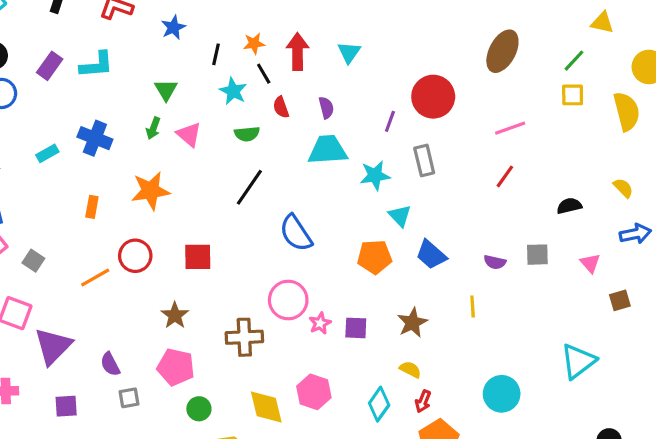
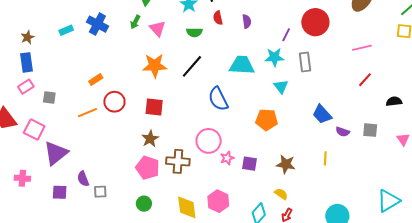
cyan trapezoid: (328, 150) -> (242, 65), moved
cyan star: (375, 175) -> (274, 57), moved
red line: (505, 176) -> (365, 80), moved
orange star: (151, 191) -> (155, 66), moved
orange rectangle: (92, 207) -> (96, 80), moved, turned 40
cyan triangle: (400, 216) -> (281, 87), moved
blue trapezoid: (431, 255) -> (322, 114), moved
gray square: (33, 261) -> (49, 97), turned -32
brown star: (175, 315) -> (150, 139), moved
brown star: (412, 323) -> (286, 164), turned 30
purple semicircle: (110, 364) -> (83, 179), moved
pink pentagon: (176, 367) -> (148, 168), moved

